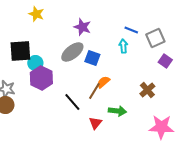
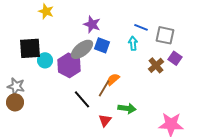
gray square: (155, 38) -> (165, 35), turned 36
blue square: (92, 58) -> (102, 45), moved
purple hexagon: (41, 78) -> (69, 65), moved
brown cross: (147, 90) -> (156, 65), moved

